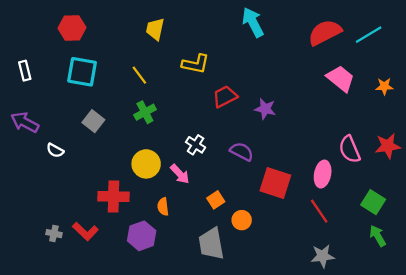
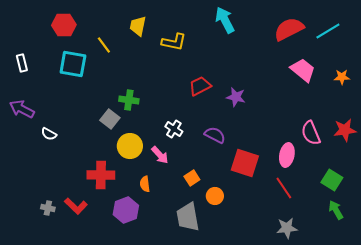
yellow L-shape: (196, 64) -> (174, 42), moved
yellow line: (139, 75) -> (104, 45), moved
green cross: (145, 112) -> (129, 100), turned 36
gray square: (93, 121) -> (110, 119), moved

